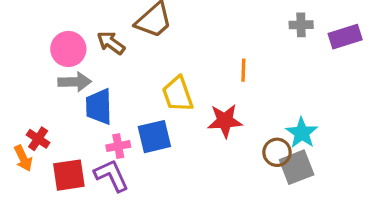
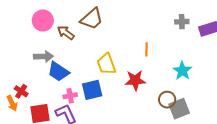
pink circle: (68, 49) -> (43, 20), moved
blue trapezoid: (99, 107) -> (58, 72), turned -55
cyan star: (302, 133) -> (182, 71), moved

